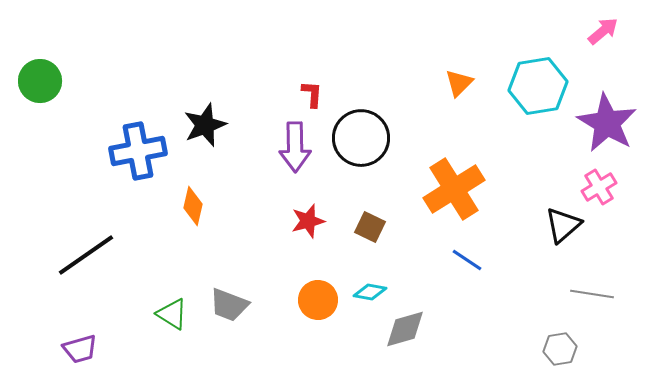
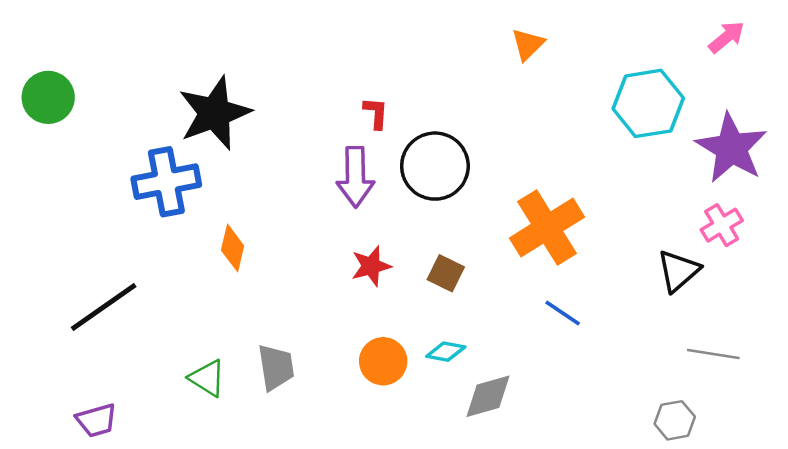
orange triangle: (459, 83) -> (528, 44), moved
black star: (205, 125) -> (214, 113), moved, size x1.4
gray trapezoid: (229, 305) -> (276, 367), turned -120

